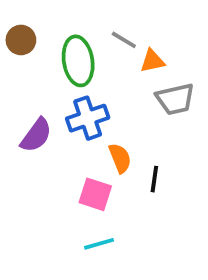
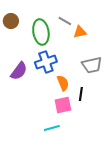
gray trapezoid: (175, 99) -> (92, 65), moved
pink square: (95, 194) -> (63, 105), moved, turned -30

